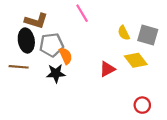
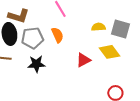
yellow semicircle: (124, 33) -> (98, 27), turned 112
orange semicircle: (66, 56) -> (57, 35), moved

